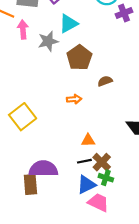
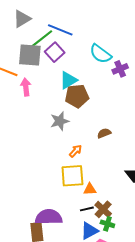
gray star: (48, 41) -> (60, 121), moved
brown pentagon: (79, 58) -> (77, 96), moved, turned 30
orange arrow: (74, 99) -> (76, 151), turned -40
yellow square: (23, 117) -> (72, 176), moved, turned 35

